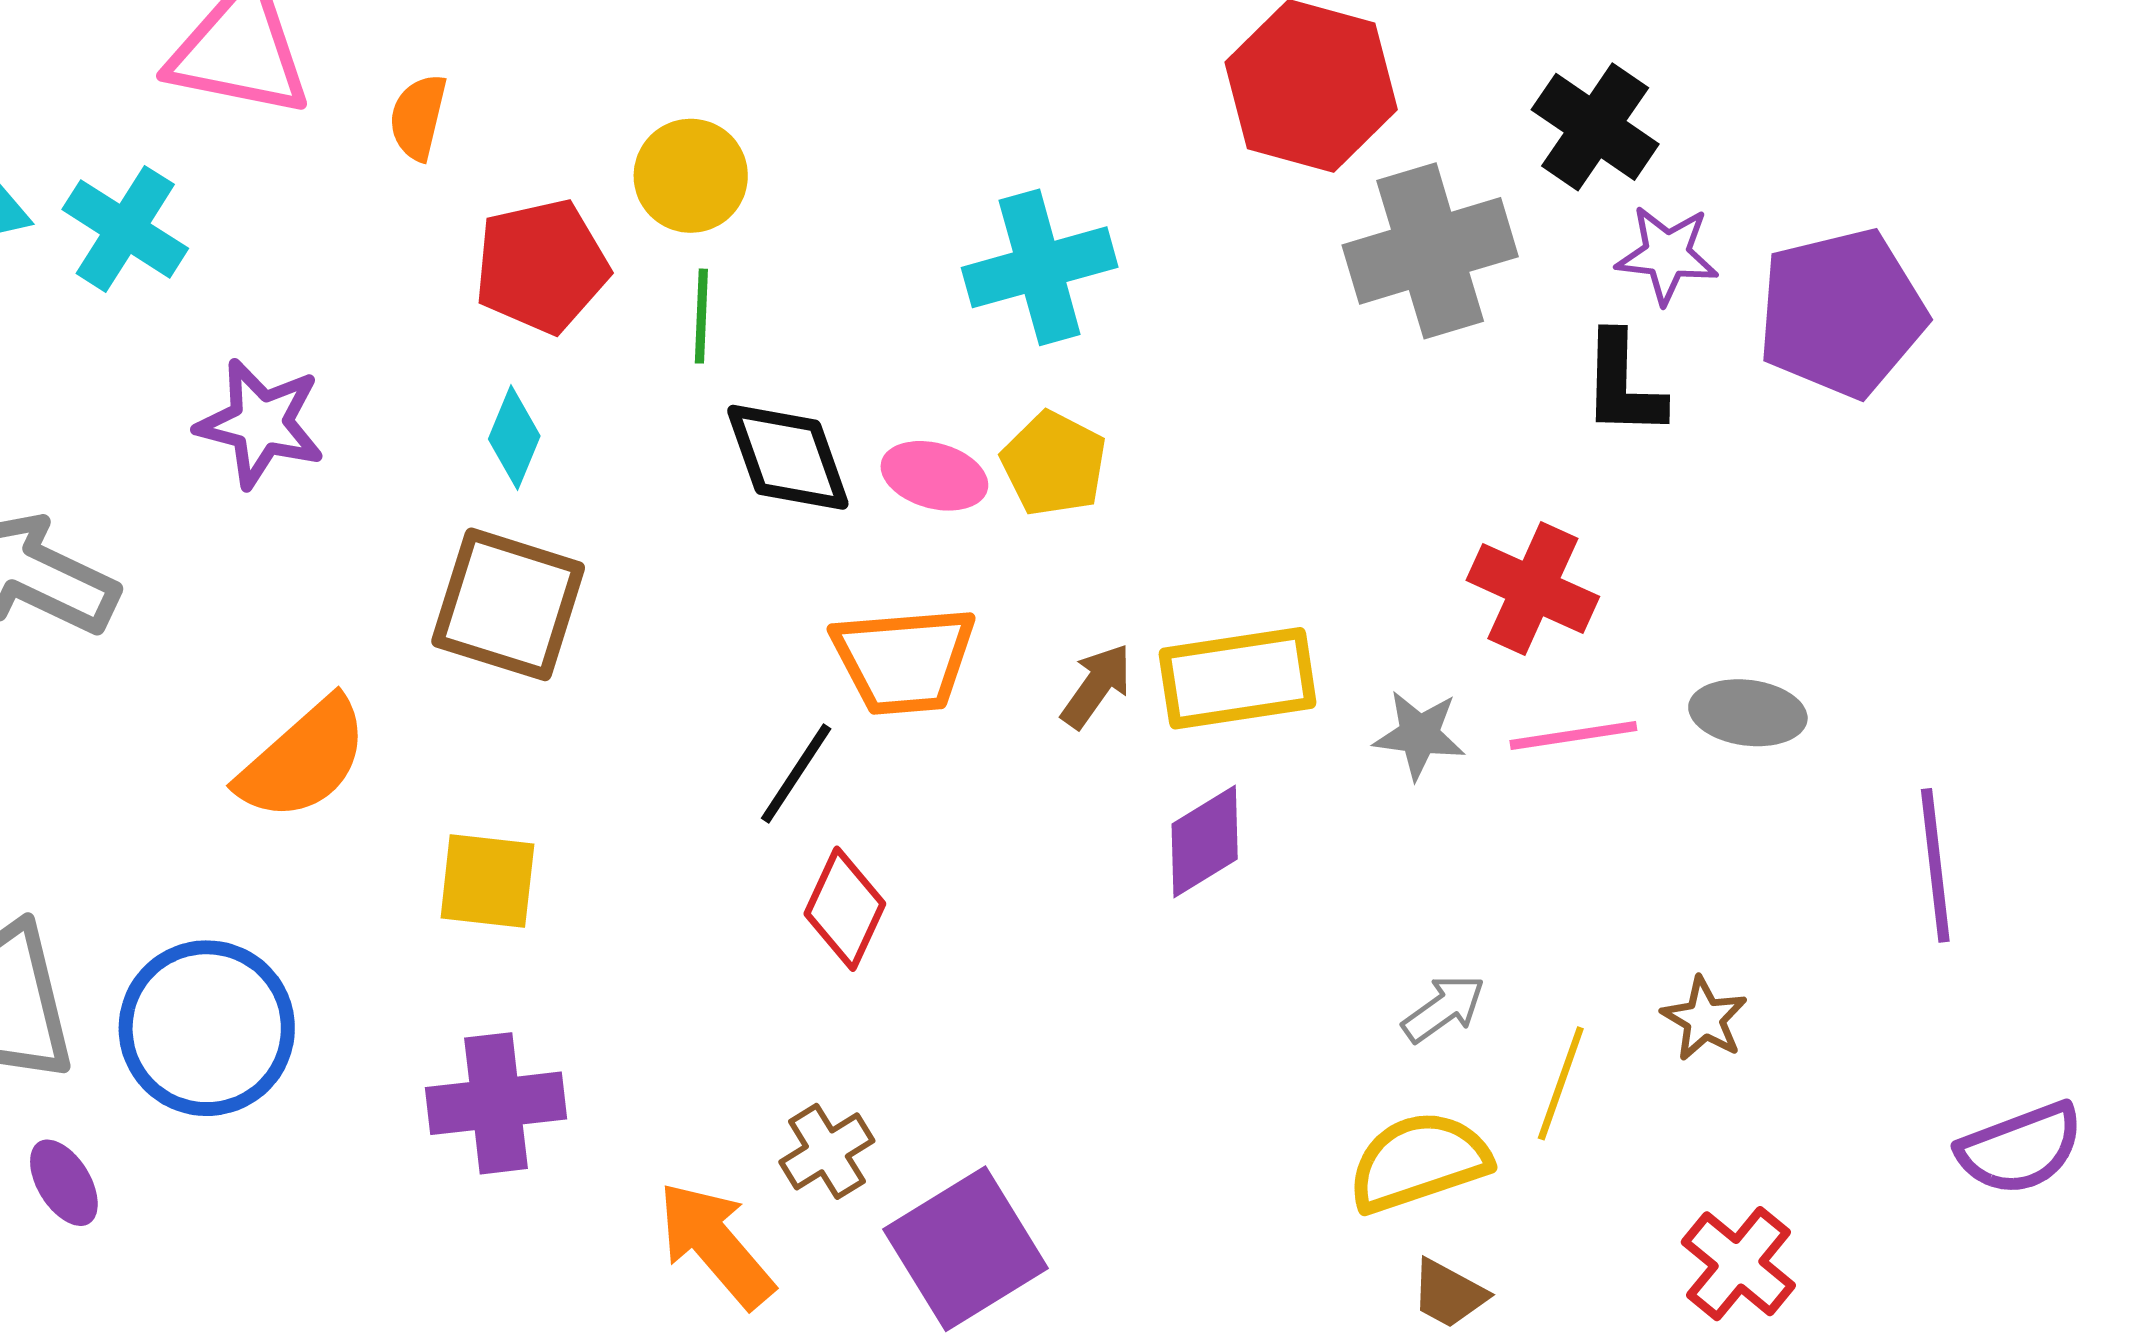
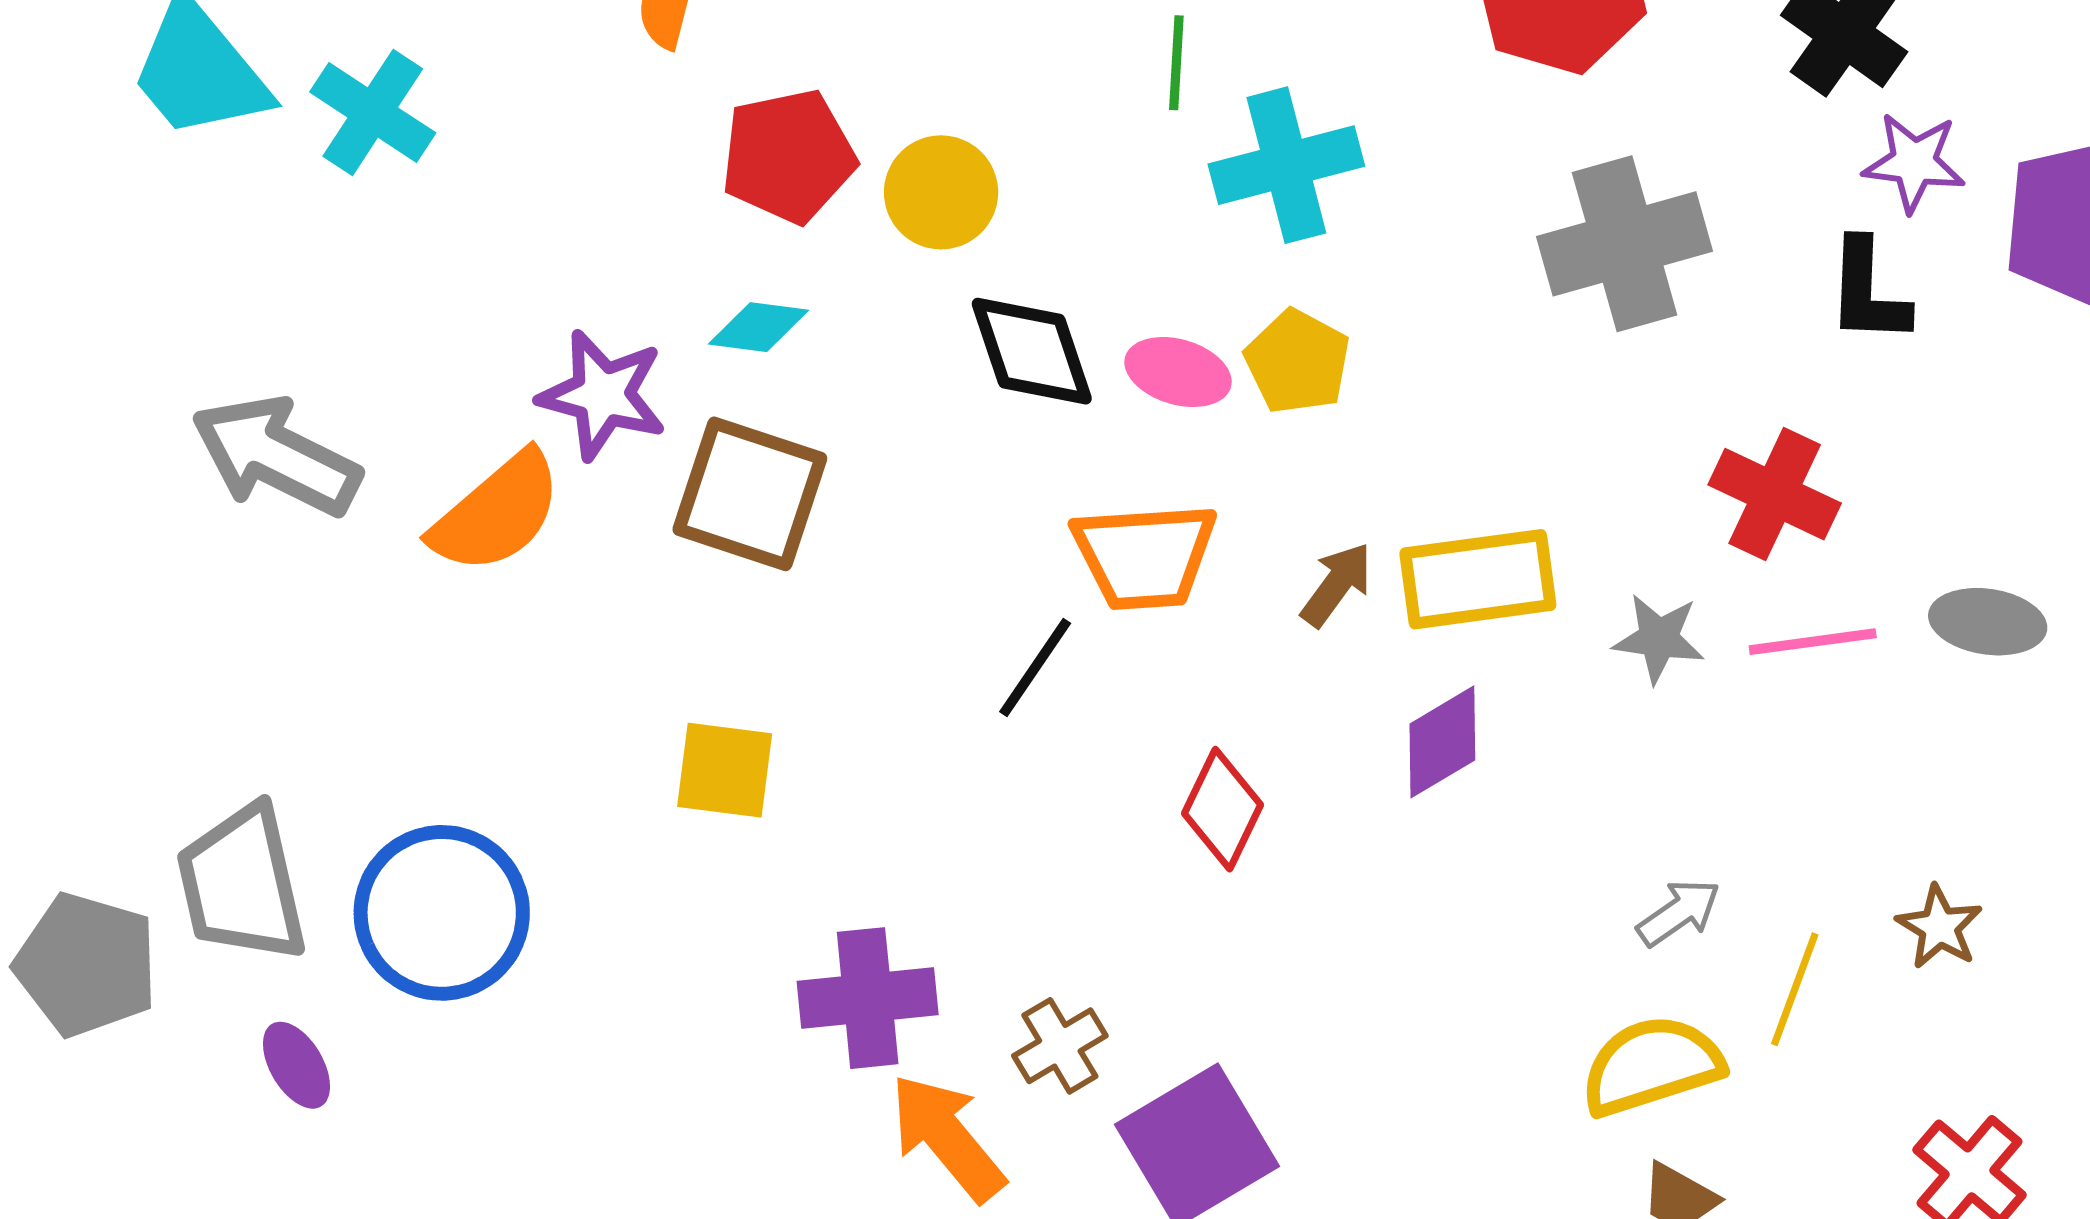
yellow circle: (691, 176) -> (941, 192), moved
gray cross: (1430, 251) -> (1625, 244), moved
green line: (701, 316) -> (1176, 63), moved
purple star: (261, 423) -> (603, 395), moved
cyan diamond: (514, 438) -> (758, 327), turned 74
orange semicircle: (303, 759) -> (497, 513), moved
red diamond: (845, 909) -> (1223, 809), moved
purple cross: (496, 1103) -> (868, 998), moved

